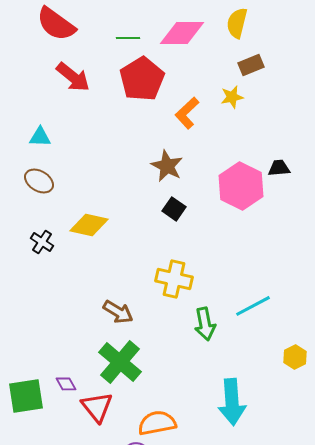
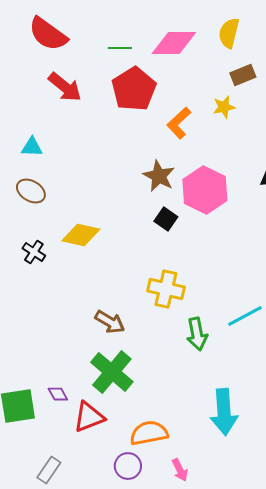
pink hexagon: (241, 186) -> (205, 190), moved
red triangle: (97, 407) -> (89, 417), turned 48

